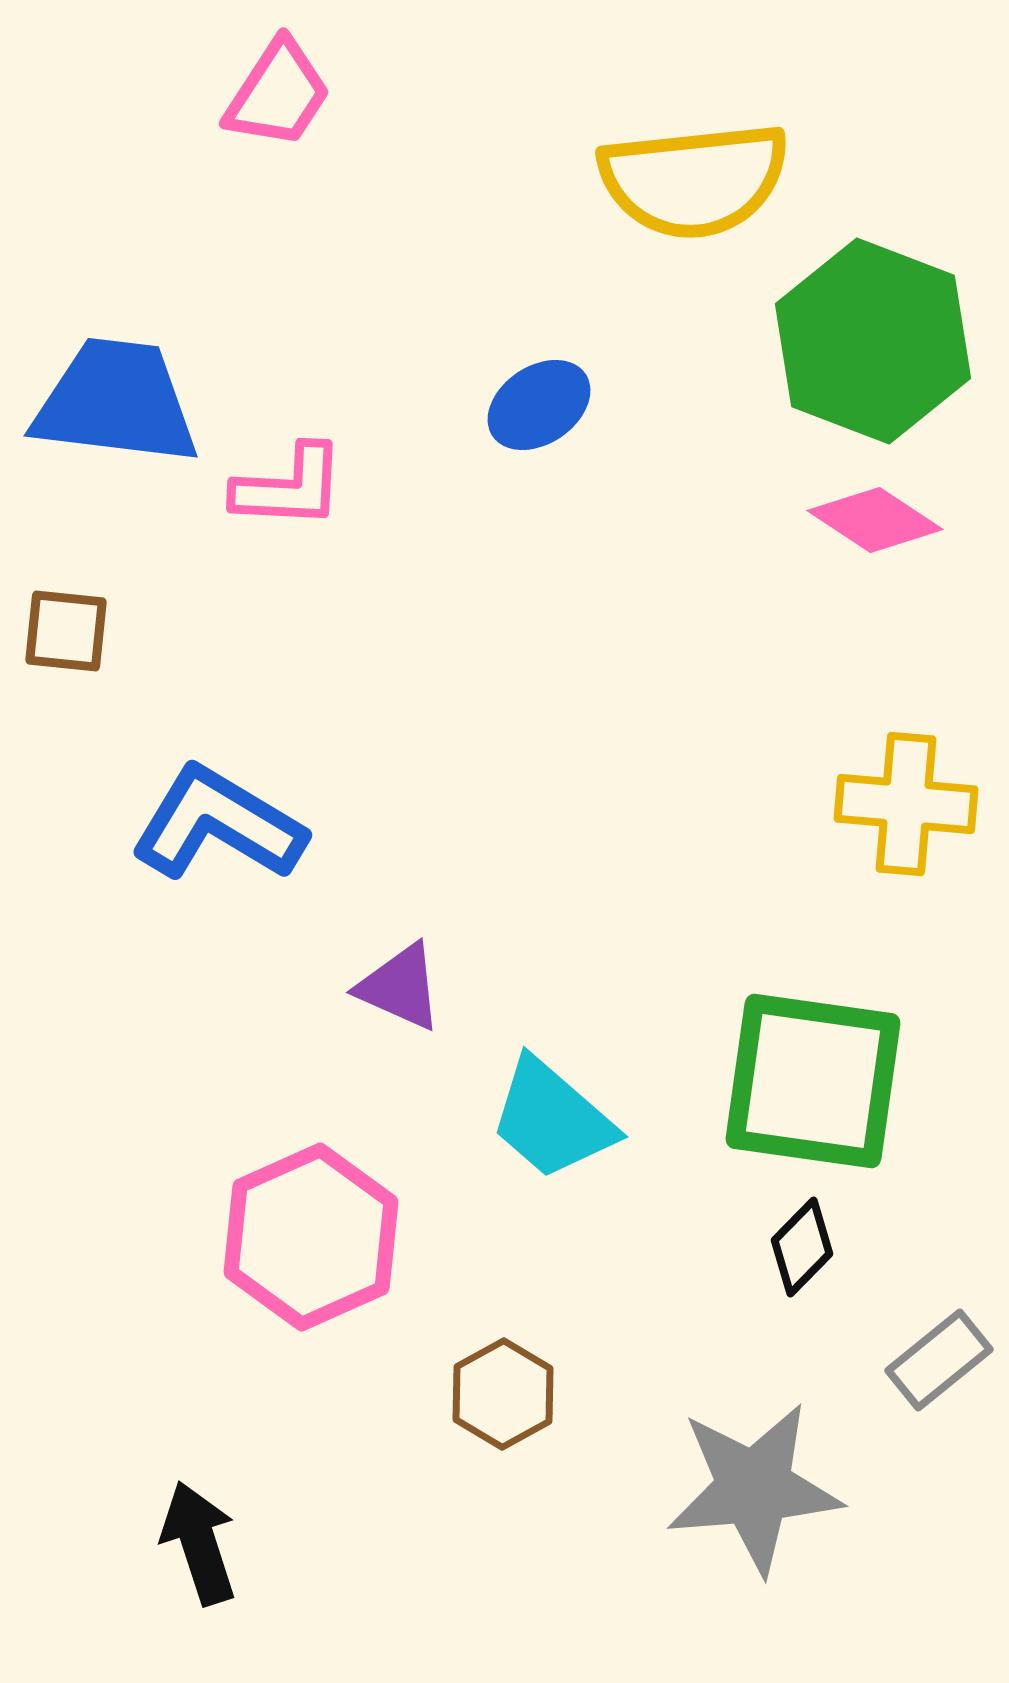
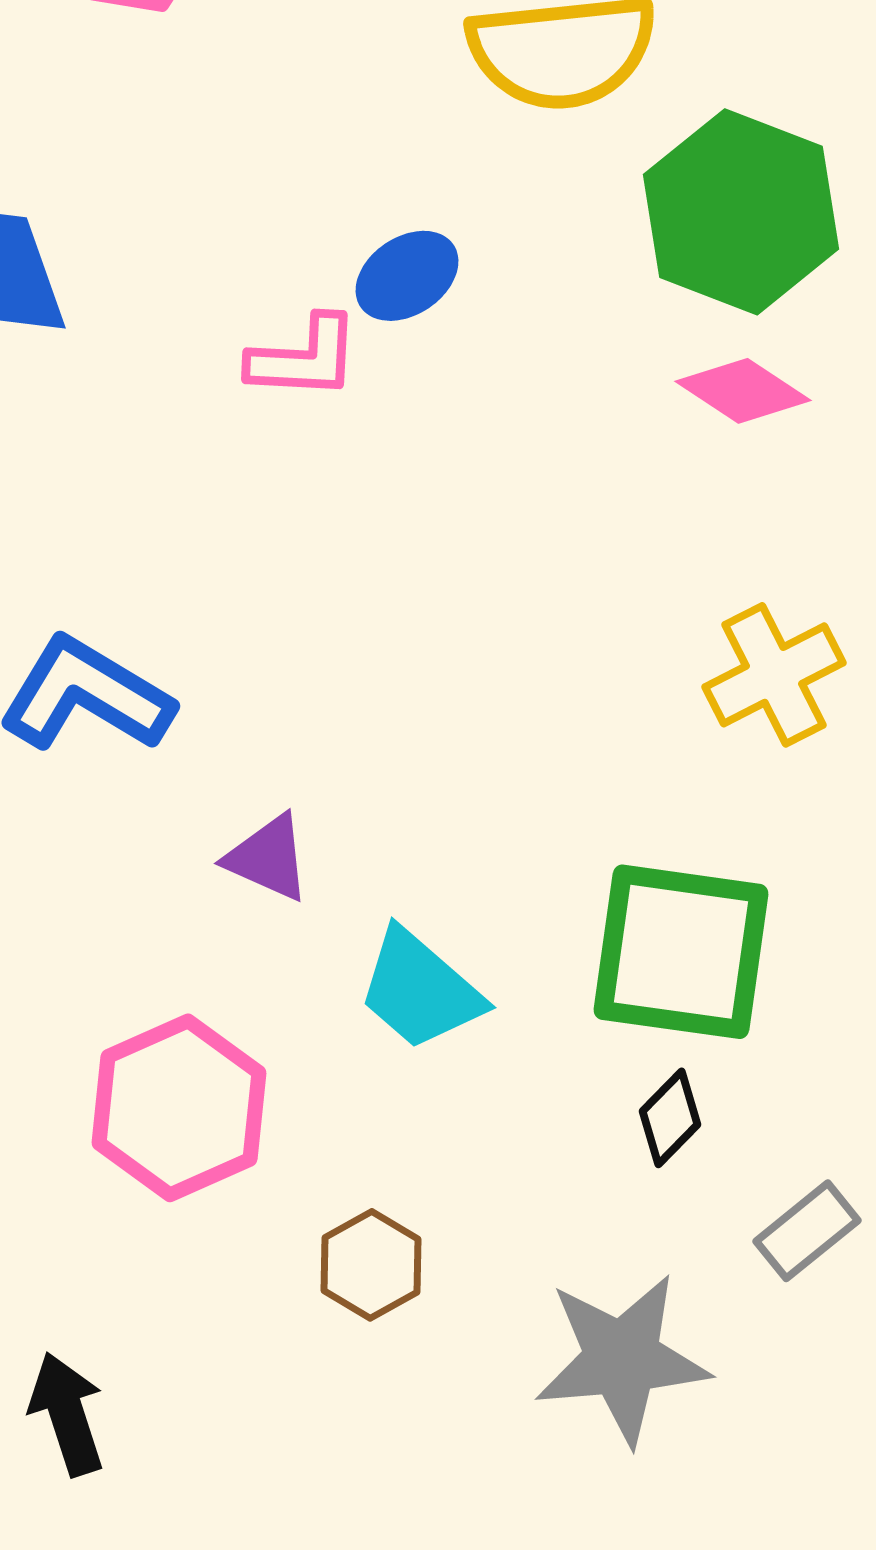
pink L-shape: (289, 487) -> (304, 358), moved
yellow cross: (906, 804) -> (774, 675), turned -32

